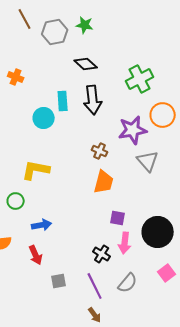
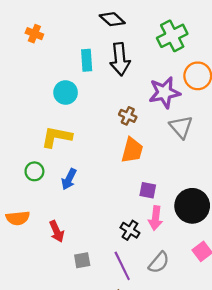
cyan circle: (44, 118) -> (66, 93), moved
blue arrow: (42, 225) -> (69, 179), moved, turned 126

